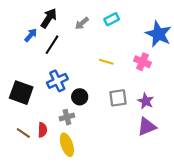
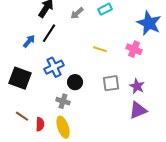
blue arrow: (31, 35) -> (29, 41), moved
gray cross: (67, 117) -> (63, 101), turned 32
red semicircle: (42, 130) -> (40, 124), moved

